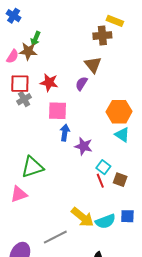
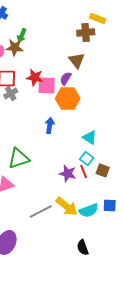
pink square: (57, 111) -> (47, 85), moved
orange hexagon: (119, 112) -> (68, 98), moved
cyan triangle: (122, 135) -> (90, 137), moved
purple star: (84, 146) -> (68, 173), moved
gray line: (55, 237) -> (41, 211), moved

